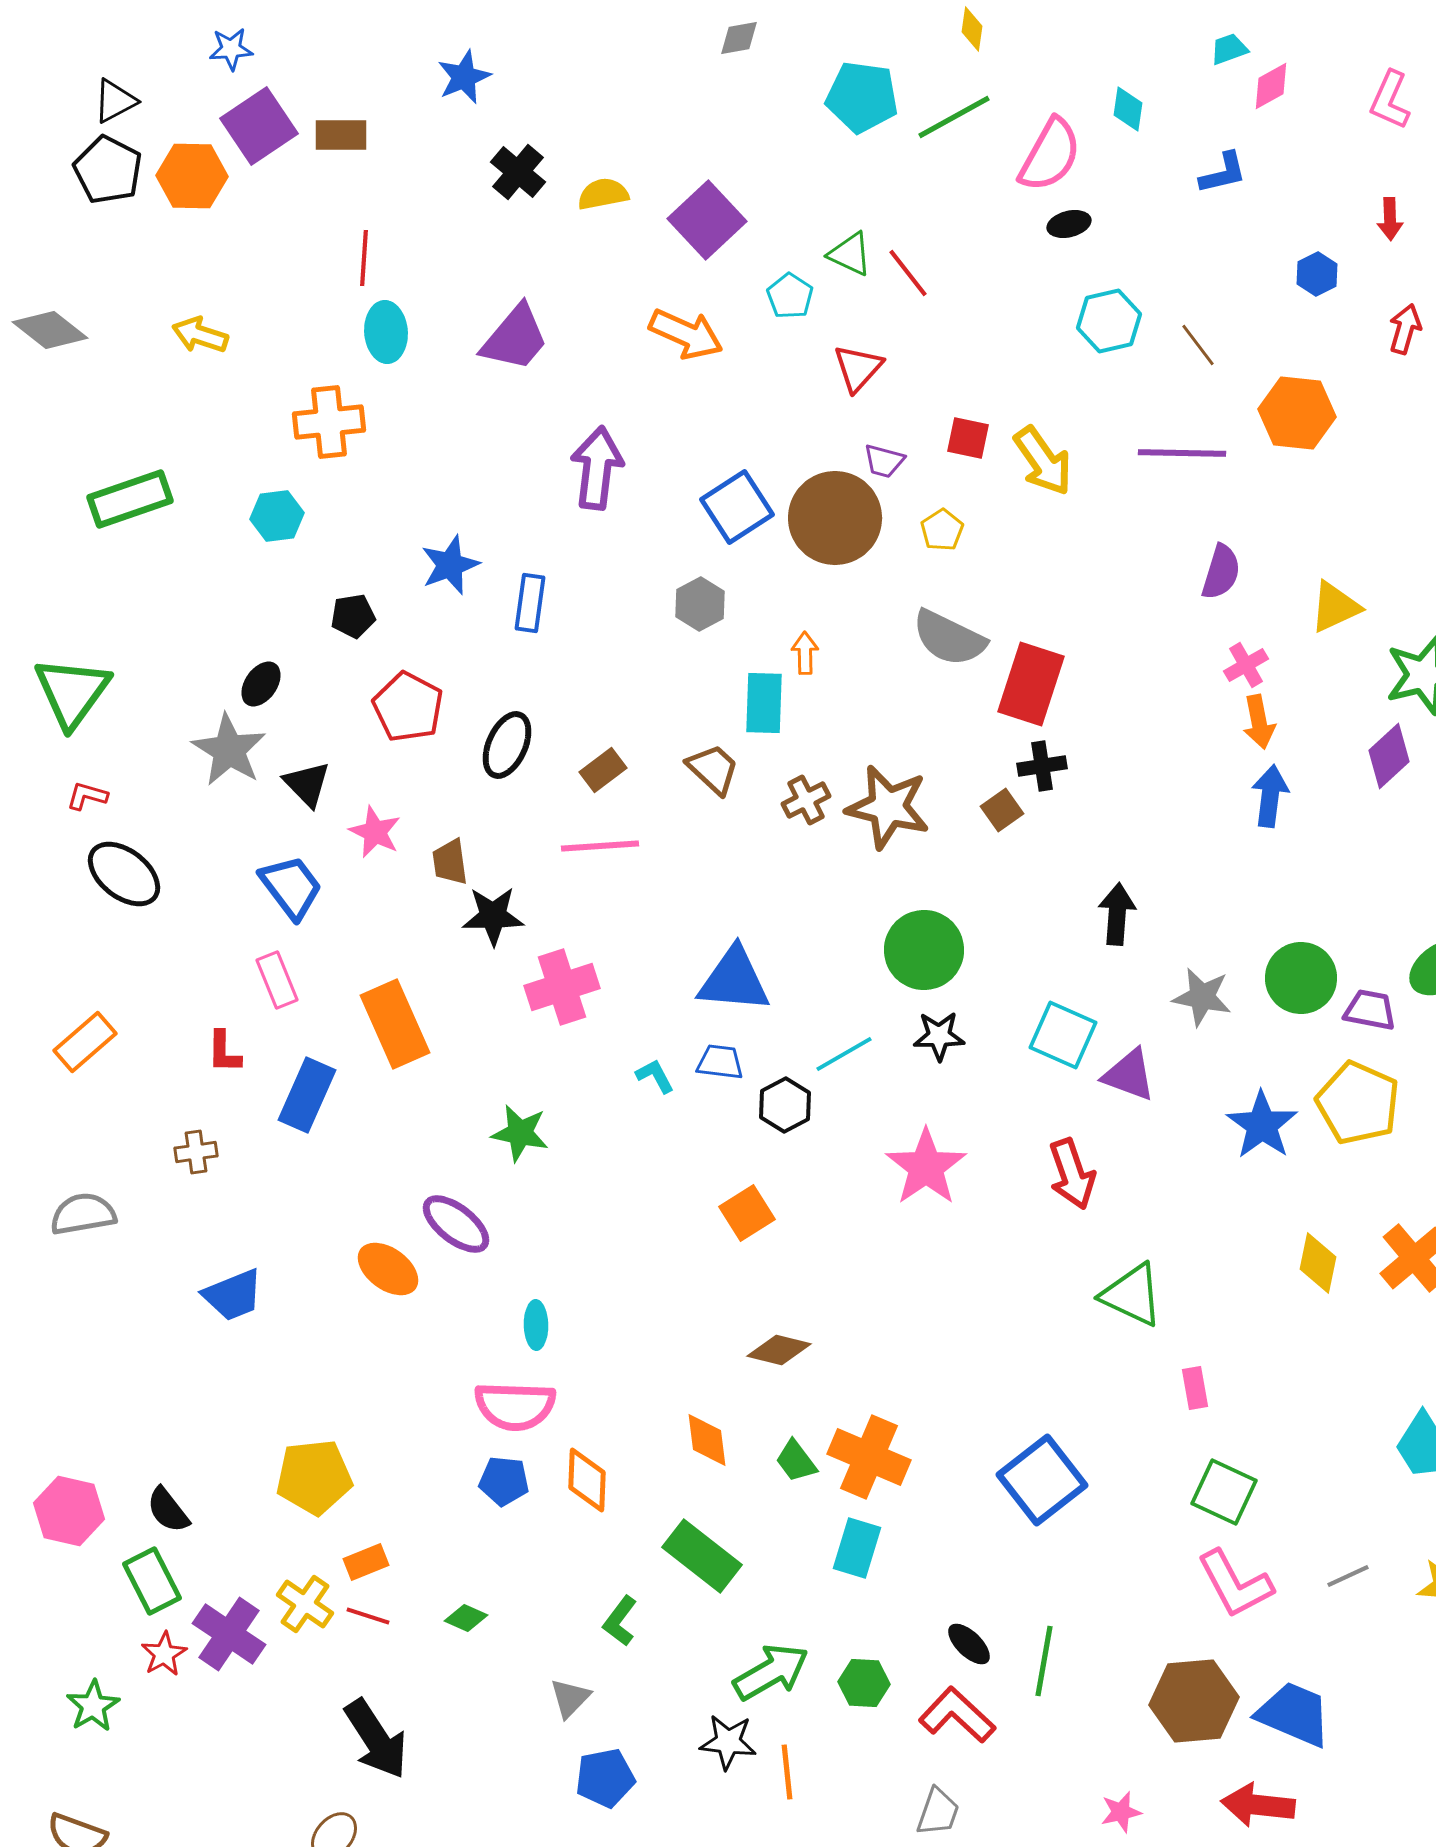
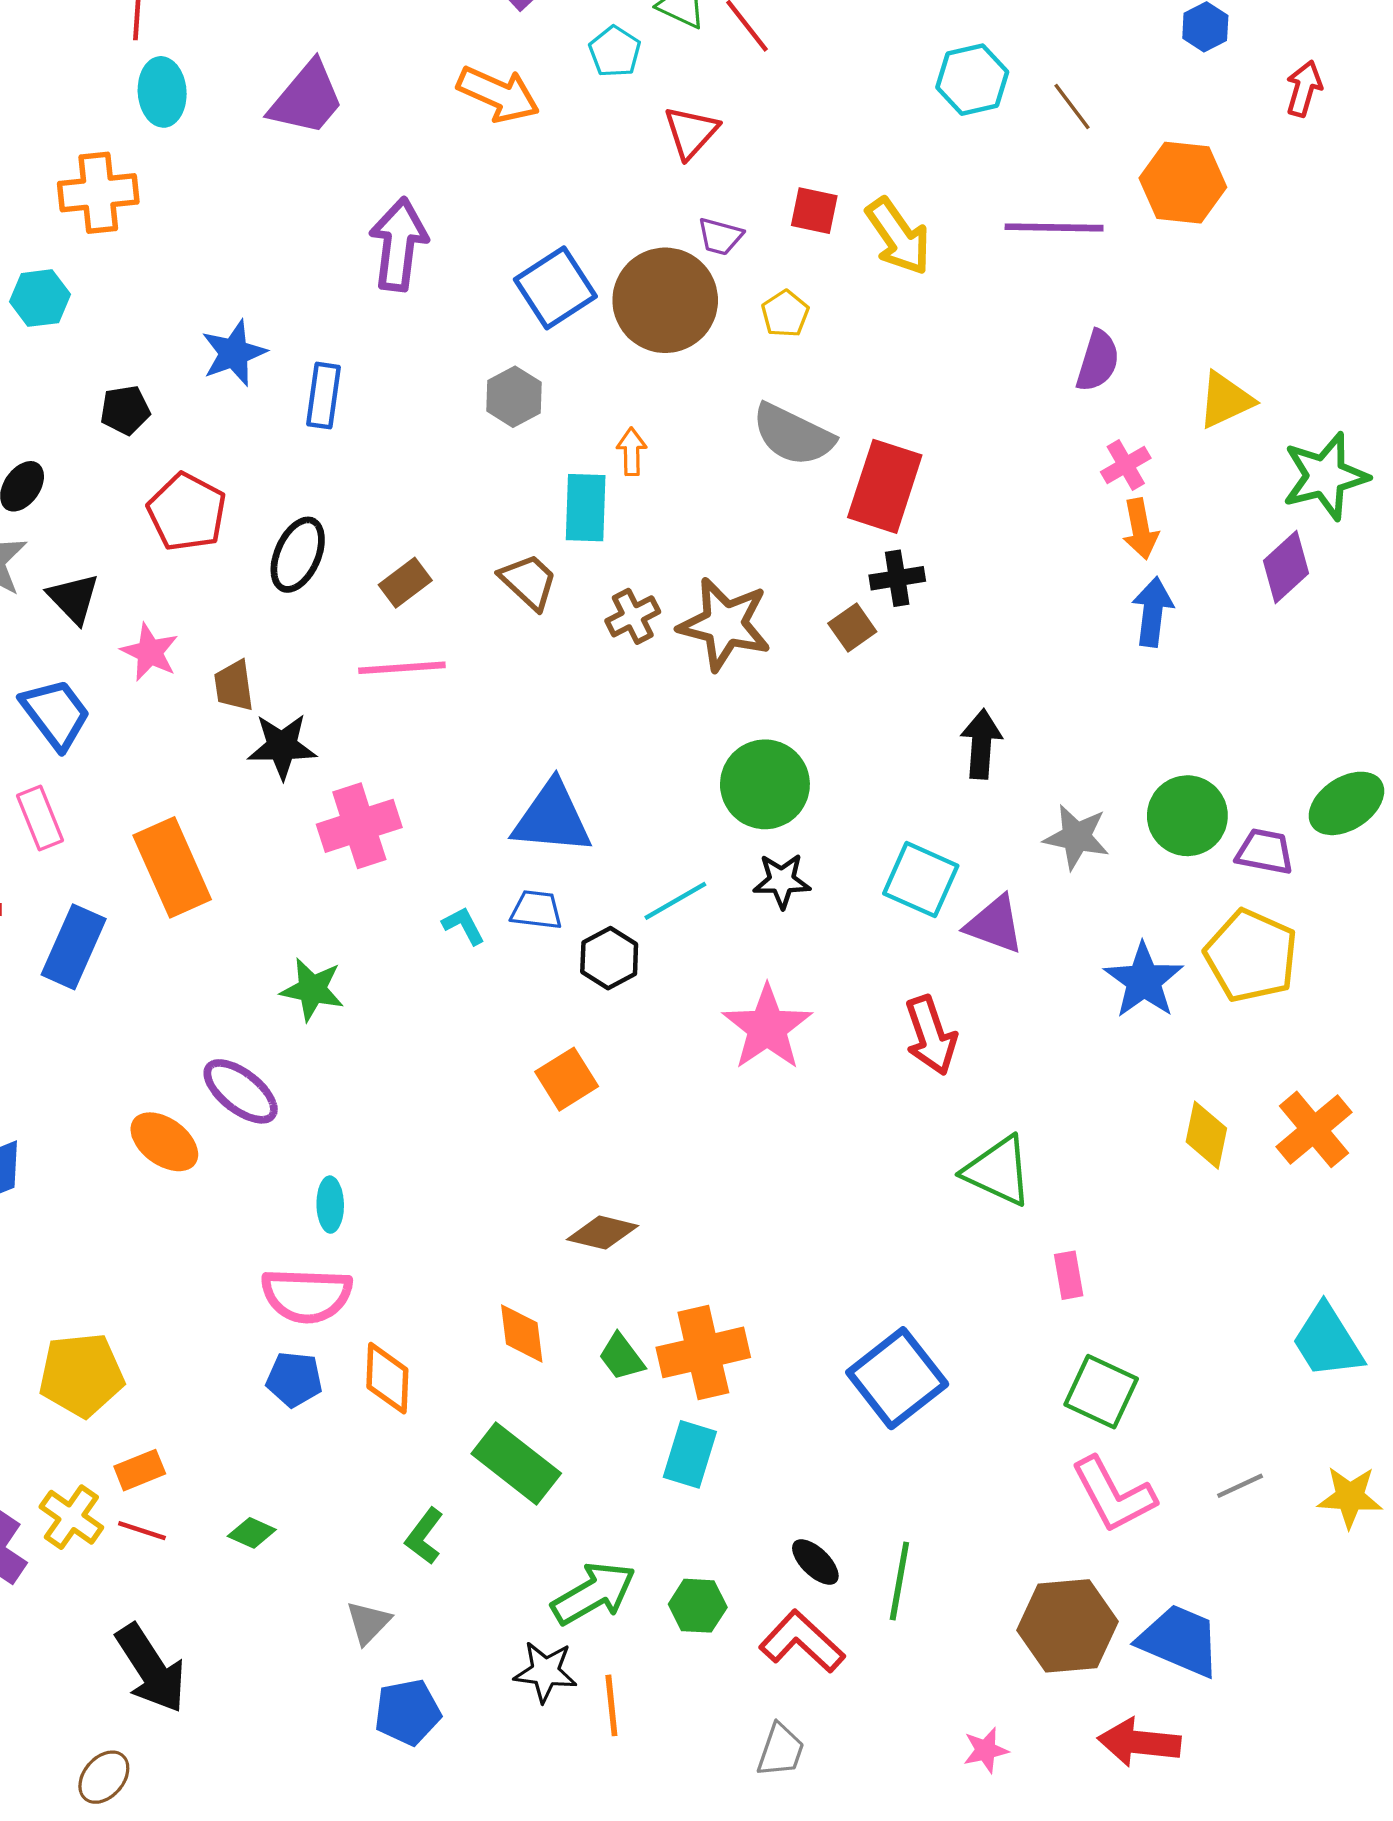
orange cross: (869, 1457) -> (703, 1352), turned -36

